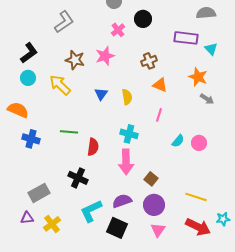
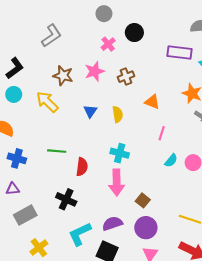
brown cross: (149, 61) -> (126, 77), moved
pink line: (159, 115) -> (162, 133), moved
purple triangle: (27, 218) -> (13, 189), moved

